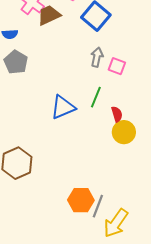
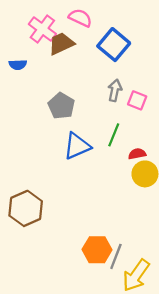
gray pentagon: (16, 62) -> (61, 106), moved
red semicircle: (117, 114) -> (137, 154), turned -84

